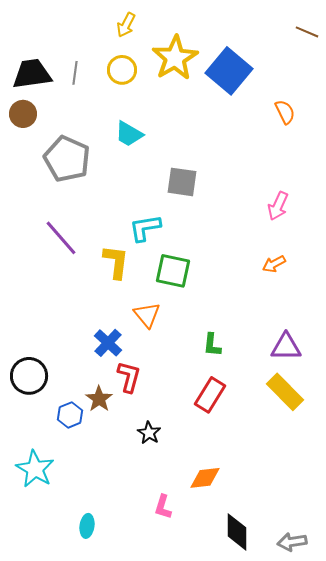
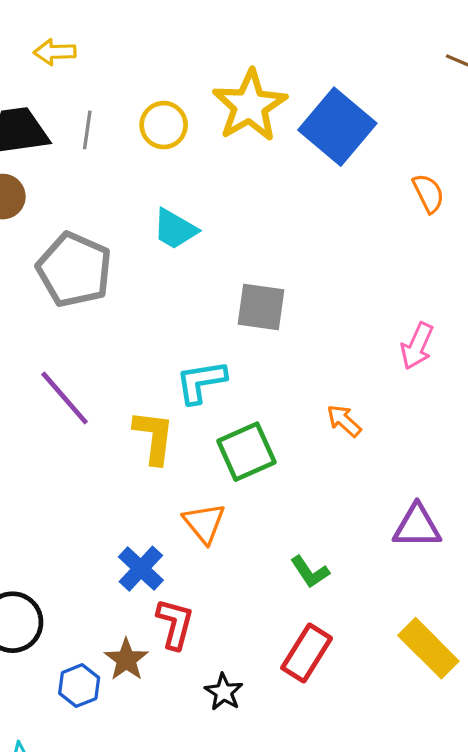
yellow arrow: (126, 25) -> (55, 52), moved, turned 60
orange arrow: (274, 264) -> (344, 421), moved, turned 70
green square: (173, 271) -> (246, 452), turned -36
green L-shape: (212, 345) -> (310, 572), turned -40
purple triangle: (286, 347) -> (417, 526), moved
black star: (149, 433) -> (224, 692), moved

